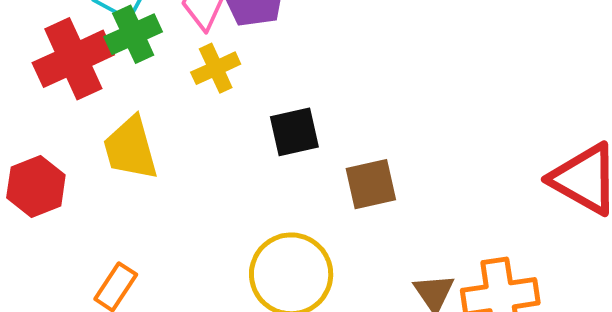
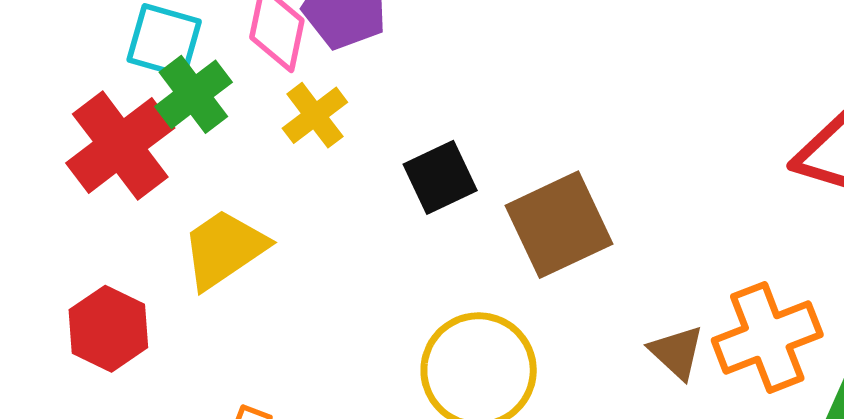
yellow trapezoid: (130, 148) -> (224, 249), turned 84
brown square: (371, 184) -> (559, 225), size x1.4

